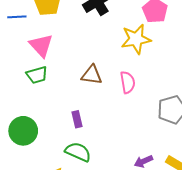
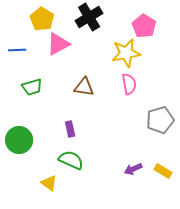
blue line: (17, 17) -> (17, 50), moved
pink triangle: (41, 45) -> (58, 44), moved, turned 45
pink semicircle: (128, 82) -> (129, 84), moved

